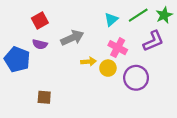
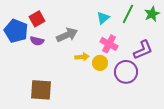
green line: (138, 15) -> (128, 14), turned -30
purple L-shape: (153, 41) -> (143, 50), moved
blue pentagon: (17, 59) -> (16, 31), moved
brown square: (44, 97) -> (41, 90), size x1.6

